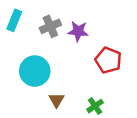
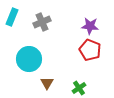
purple star: (78, 31) -> (90, 26), moved

